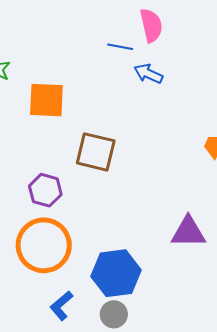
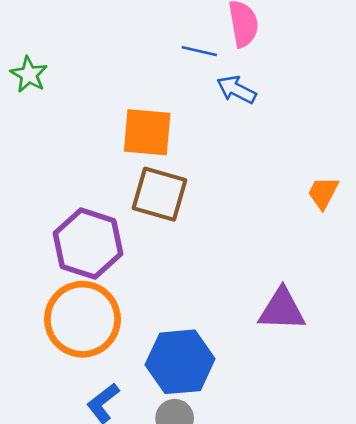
orange square: (46, 100) -> (147, 132), moved
purple hexagon: (45, 190) -> (88, 244), size x1.5

